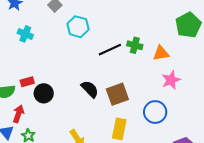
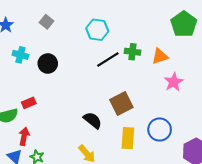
cyan hexagon: (78, 27) -> (97, 30), moved
black semicircle: (90, 89) -> (93, 120), moved
black circle: (44, 93) -> (48, 63), moved
blue circle: (155, 112) -> (160, 130), moved

